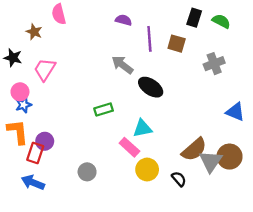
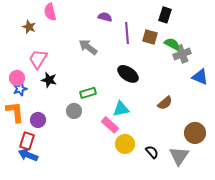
green semicircle: (221, 21) -> (172, 44), moved
black star: (13, 58) -> (49, 80), moved
gray arrow: (122, 65) -> (88, 47), moved
blue triangle: (235, 112) -> (200, 77), moved
brown semicircle: (194, 149) -> (165, 103), moved, size x0.7
red rectangle: (35, 153) -> (27, 141), moved
gray triangle: (211, 161) -> (179, 156), moved
gray circle: (87, 172) -> (74, 111), moved

